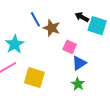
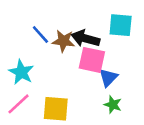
black arrow: (82, 17) -> (85, 38), moved, size x1.5
pink square: (70, 47) -> (92, 60), size x1.5

